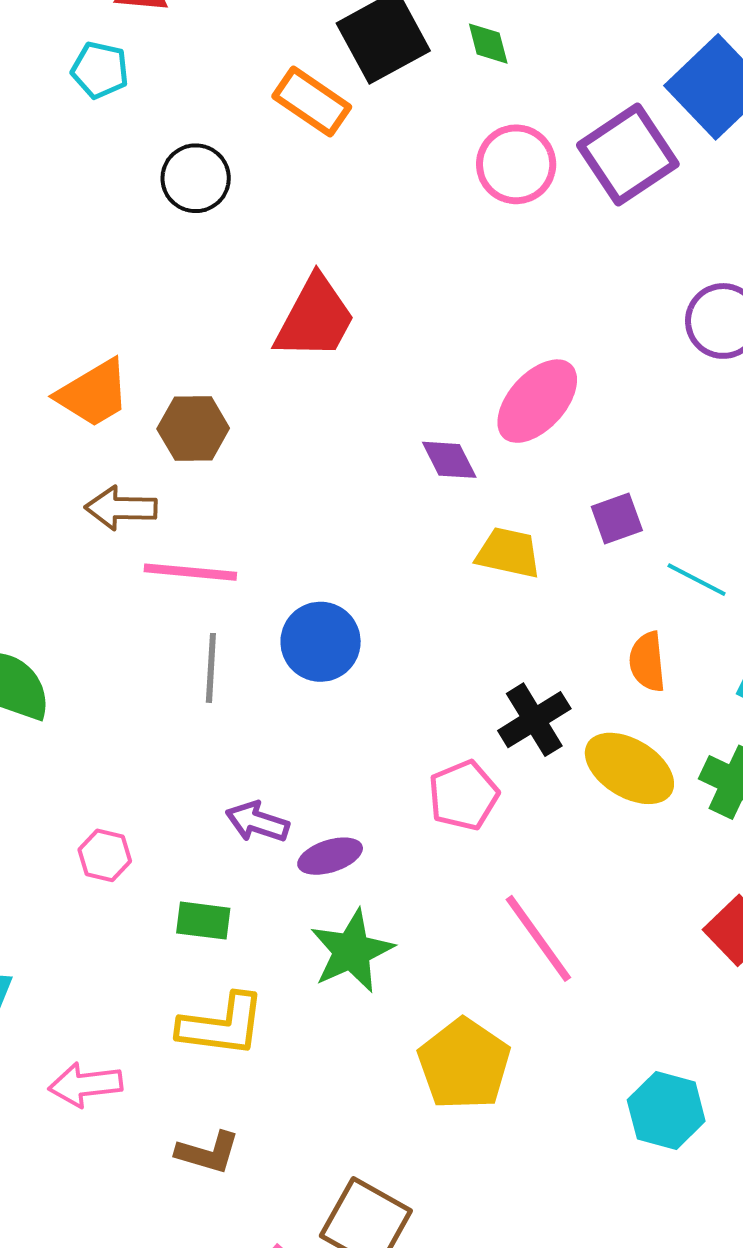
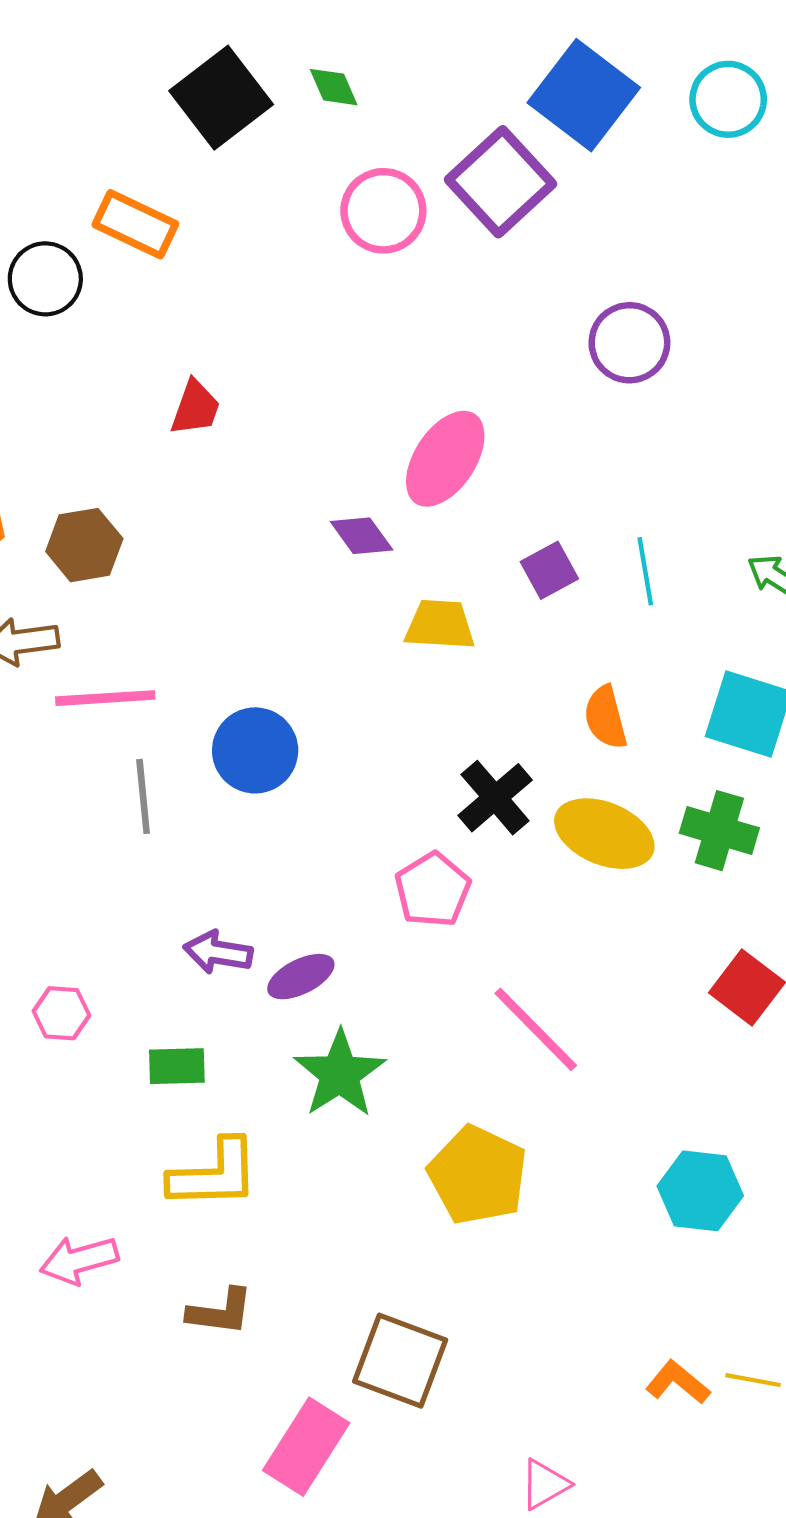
orange rectangle: (312, 102) -> (135, 224), moved
red trapezoid: (315, 318) -> (195, 408), size x0.6
cyan line: (697, 580) -> (645, 571), moved, turned 62

